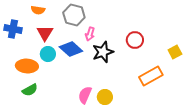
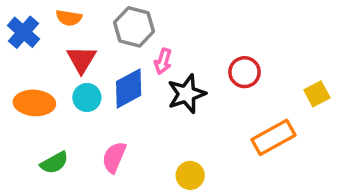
blue cross: (13, 29) -> (24, 32), moved, turned 30
blue diamond: (71, 49) -> (129, 88), turned -70
orange ellipse: (27, 66) -> (34, 103), moved
pink semicircle: (85, 95) -> (114, 157), moved

